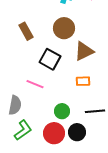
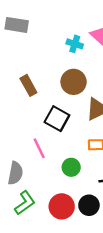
pink line: (35, 84) -> (39, 148), turned 42
green circle: (62, 111) -> (71, 167), moved

